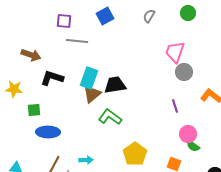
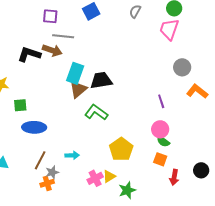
pink trapezoid: (175, 52) -> (169, 29), moved
brown arrow: (31, 55) -> (52, 50), moved
gray circle: (184, 72) -> (182, 67), moved
black L-shape: (52, 78) -> (29, 54), moved
pink circle: (188, 134) -> (160, 129), moved
green semicircle: (193, 146) -> (163, 141), moved

